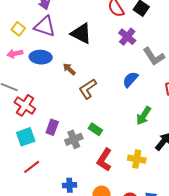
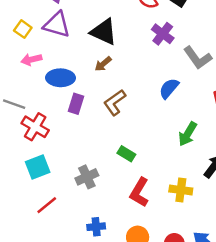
pink arrow: (15, 54) -> (31, 59), moved
blue ellipse: (41, 57) -> (61, 78), moved
brown arrow: (69, 69) -> (103, 64), moved, turned -80
purple rectangle: (52, 127) -> (76, 104), moved
gray cross: (74, 139) -> (87, 177), moved

